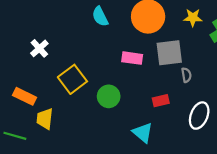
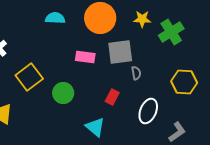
cyan semicircle: (100, 16) -> (55, 18), turned 120
red rectangle: (161, 101) -> (112, 97), turned -49

